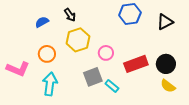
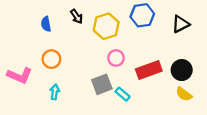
blue semicircle: (42, 22) -> (46, 24), turned -72
yellow hexagon: (78, 40) -> (106, 26), moved
cyan arrow: (50, 84) -> (55, 92), size x0.6

